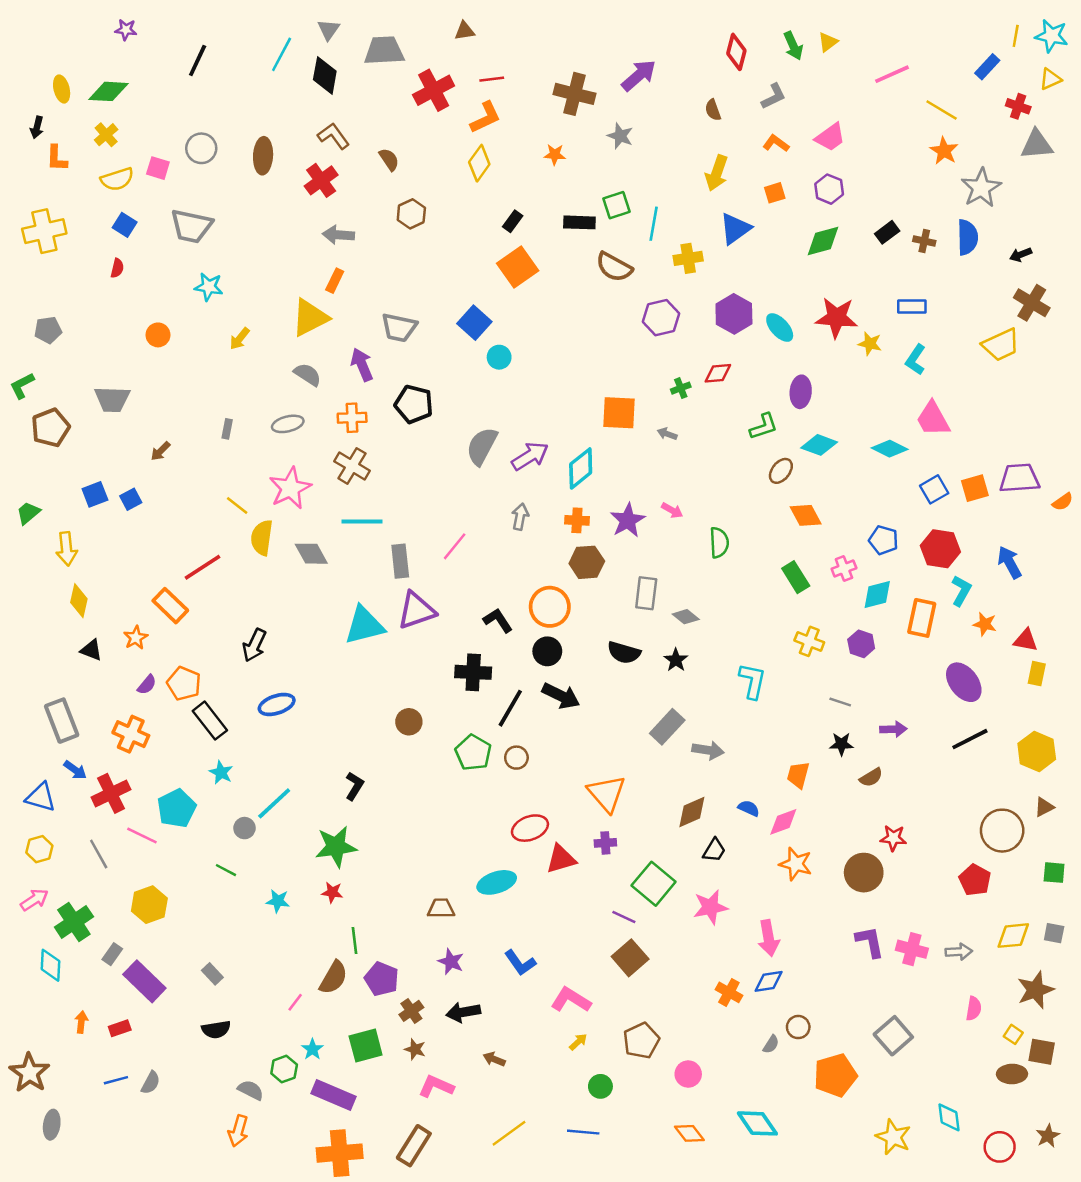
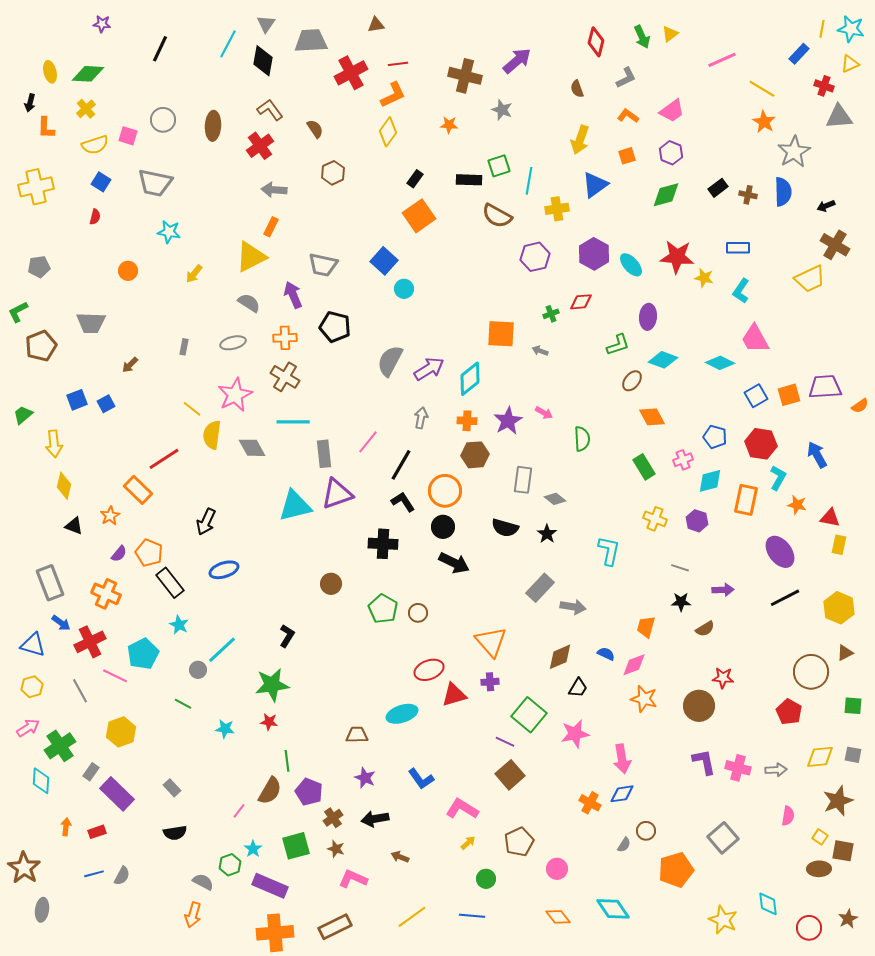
black line: (510, 708) -> (401, 465), moved
brown rectangle: (414, 1146) -> (335, 927), turned 32

